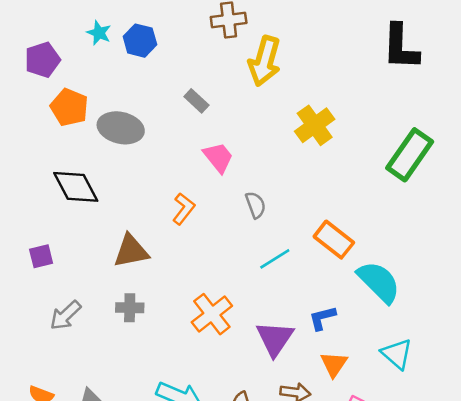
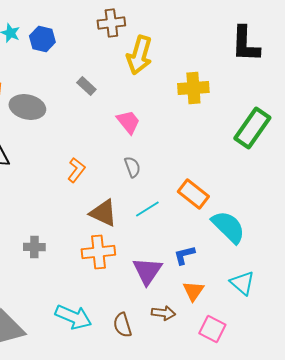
yellow cross: (315, 125) -> (193, 88), moved, turned 32
pink trapezoid: (218, 157) -> (128, 122), moved
brown triangle: (131, 251) -> (103, 213), moved, turned 36
orange cross: (212, 314) -> (98, 252), turned 32

